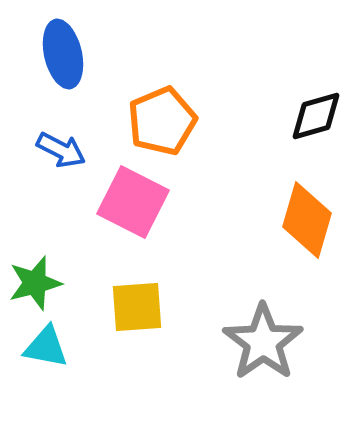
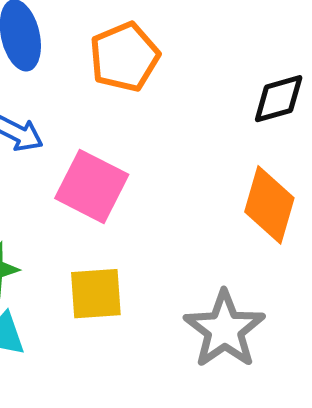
orange pentagon: (162, 121) -> (124, 57), moved

